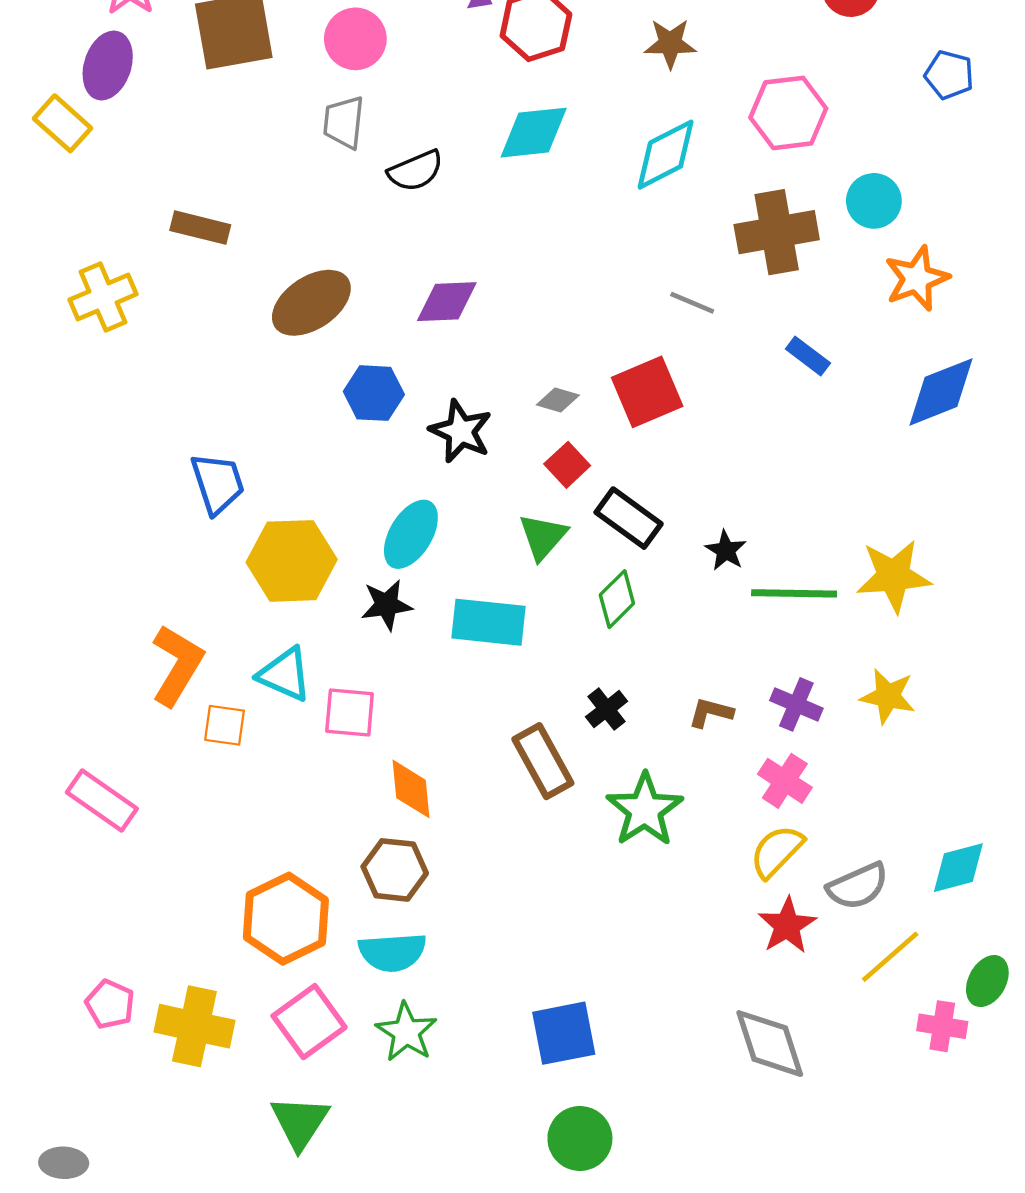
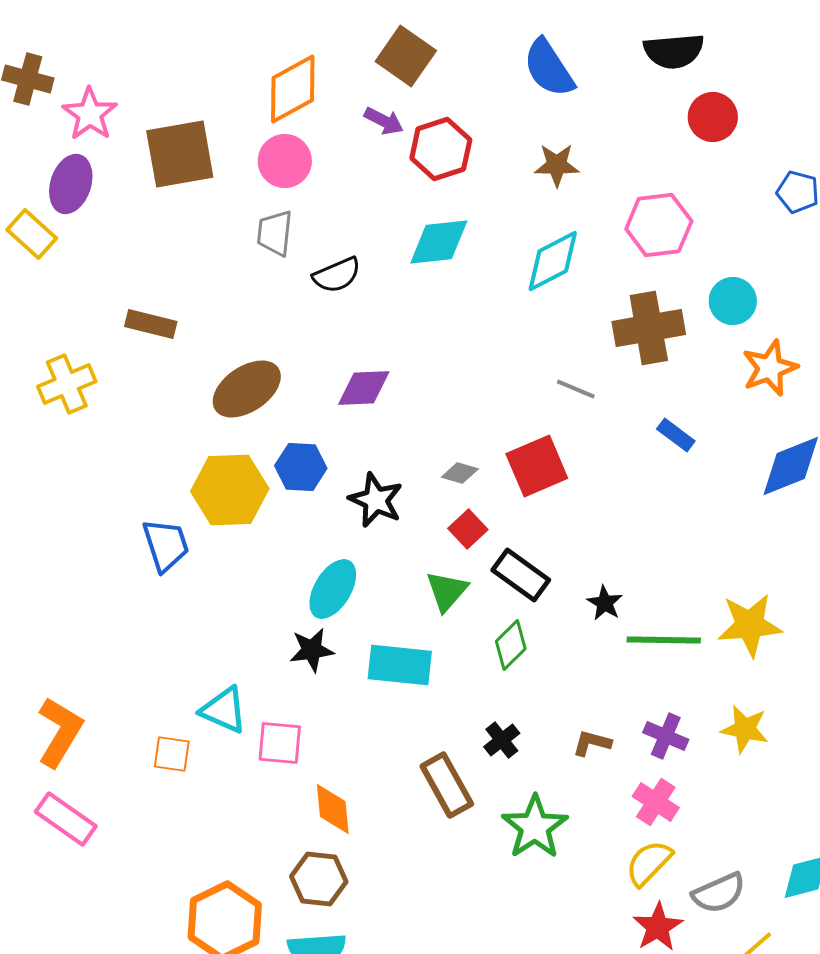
yellow hexagon: (292, 561) -> (230, 490), moved
orange L-shape: (177, 665) -> (60, 732), moved

